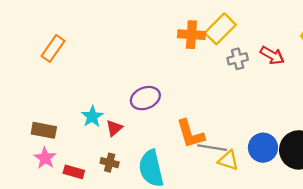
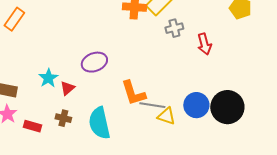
red arrow: (272, 55) -> (204, 44), moved, turned 45

